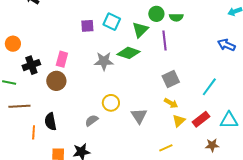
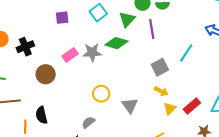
cyan square: (112, 22) -> (98, 13), turned 30
purple square: (87, 26) -> (62, 18), moved
pink rectangle: (62, 59) -> (70, 55), moved, turned 42
black cross: (31, 65) -> (25, 47), moved
cyan line: (209, 87) -> (186, 53), moved
gray semicircle: (92, 120) -> (88, 122), moved

